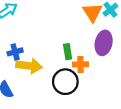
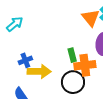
orange cross: (80, 64) -> (85, 65), size x1.5

